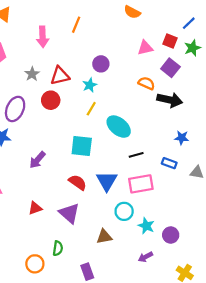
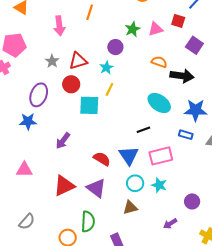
green star: (192, 48) -> (133, 29), moved
purple square: (170, 68) -> (194, 45), moved
cyan ellipse: (119, 127) -> (159, 103), moved
blue star: (182, 138) -> (196, 110), size x1.6
cyan square: (82, 146) -> (89, 105), moved
black line: (136, 155) -> (143, 130), moved
red triangle: (35, 208) -> (64, 186), size x1.6
cyan circle: (124, 211) -> (135, 183), moved
cyan star: (146, 226) -> (159, 185), moved
green semicircle: (58, 248) -> (88, 222), size x1.5

